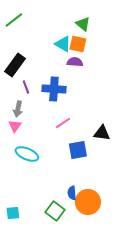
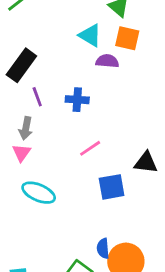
orange square: (78, 44) -> (127, 38), moved
blue cross: (54, 89) -> (77, 100), size x0.7

